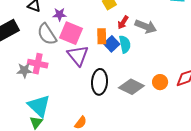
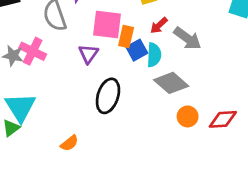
pink square: (71, 33) -> (107, 25), moved, turned -30
purple triangle: (78, 55) -> (88, 54), size x0.7
gray diamond: (131, 87) -> (171, 83), moved

